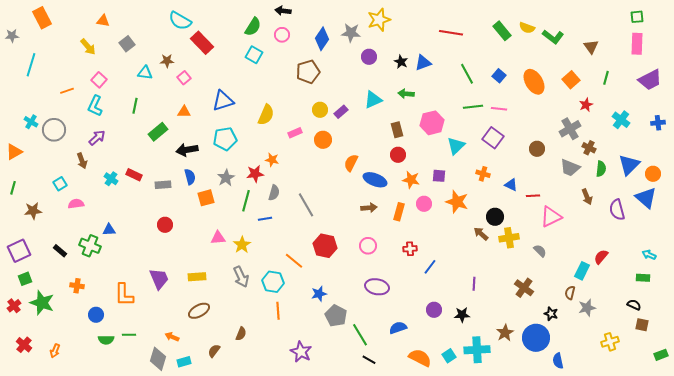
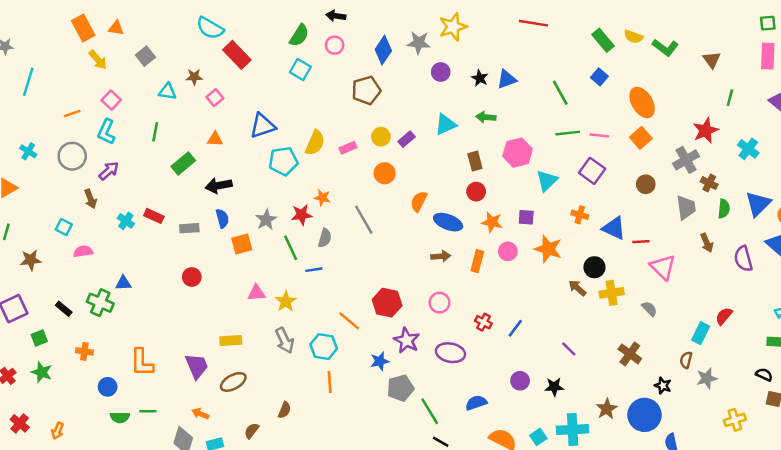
orange rectangle: (42, 18) -> (83, 28), moved
red line: (451, 33) -> (533, 23), moved
blue square: (499, 76) -> (599, 77), moved
orange square: (571, 80) -> (641, 138), moved
red star: (586, 105) -> (706, 131), size x1.5
gray circle: (54, 130) -> (72, 156), moved
pink rectangle: (295, 133) -> (348, 148), moved
cyan pentagon: (225, 139) -> (283, 161), moved
gray trapezoid: (570, 168) -> (686, 207), turned -120
cyan square: (60, 184) -> (64, 227), turned -32
blue triangle: (511, 185) -> (614, 228), size x1.5
green line: (246, 201) -> (291, 248), turned -40
gray line: (306, 205) -> (364, 220), moved
pink triangle: (551, 217) -> (663, 267), turned -50
red cross: (410, 249) -> (483, 322), moved, turned 32
green square: (25, 279) -> (39, 338), moved
purple trapezoid: (159, 279) -> (197, 366), moved
purple line: (474, 284) -> (569, 349), turned -48
green star: (42, 303) -> (42, 372), size x0.7
gray pentagon: (336, 316) -> (400, 388), turned 30
purple star: (301, 352) -> (407, 340), moved

